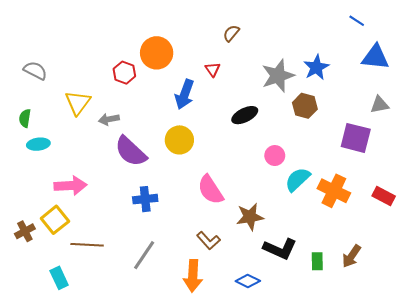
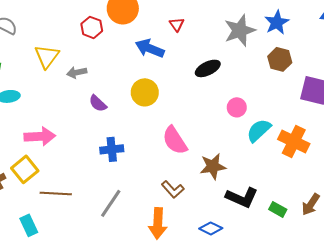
blue arrow: (185, 94) -> (150, 48), turned 92
brown hexagon: (305, 106) -> (280, 59), moved
purple semicircle: (131, 151) -> (98, 103), size x0.6
green rectangle: (317, 261) -> (278, 209), turned -60

